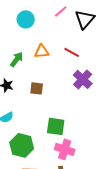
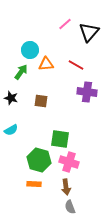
cyan circle: (26, 19) -> (30, 50), moved
purple cross: (83, 79) -> (87, 92), turned -36
green hexagon: (22, 145) -> (39, 160), moved

